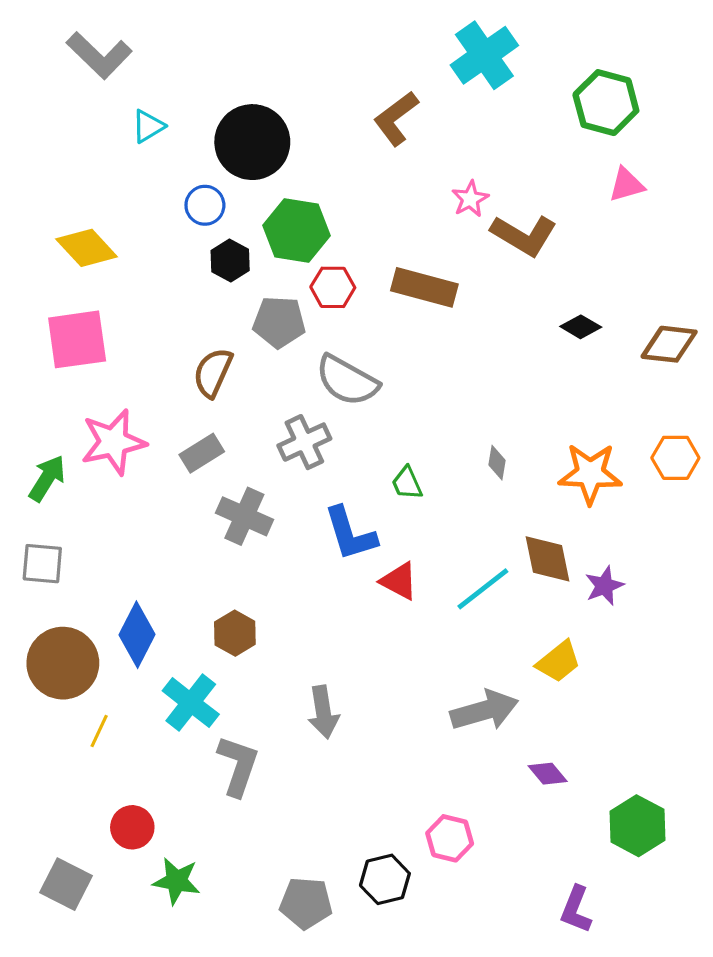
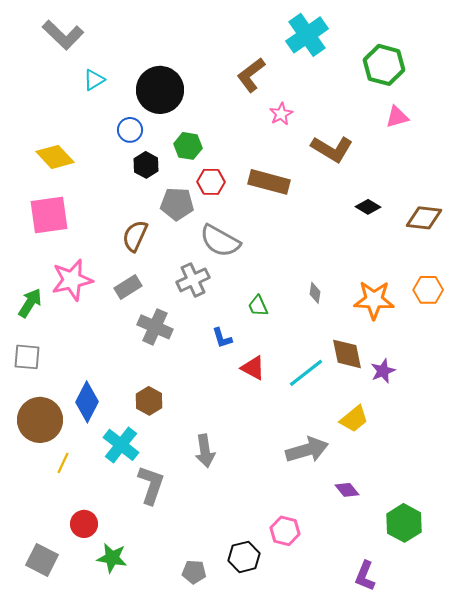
pink star: (470, 199) -> (281, 114), moved
green hexagon: (297, 231) -> (188, 146), size x0.7
blue L-shape: (350, 534) -> (222, 338), size x0.6
gray pentagon: (306, 903) -> (194, 572), size x0.7

